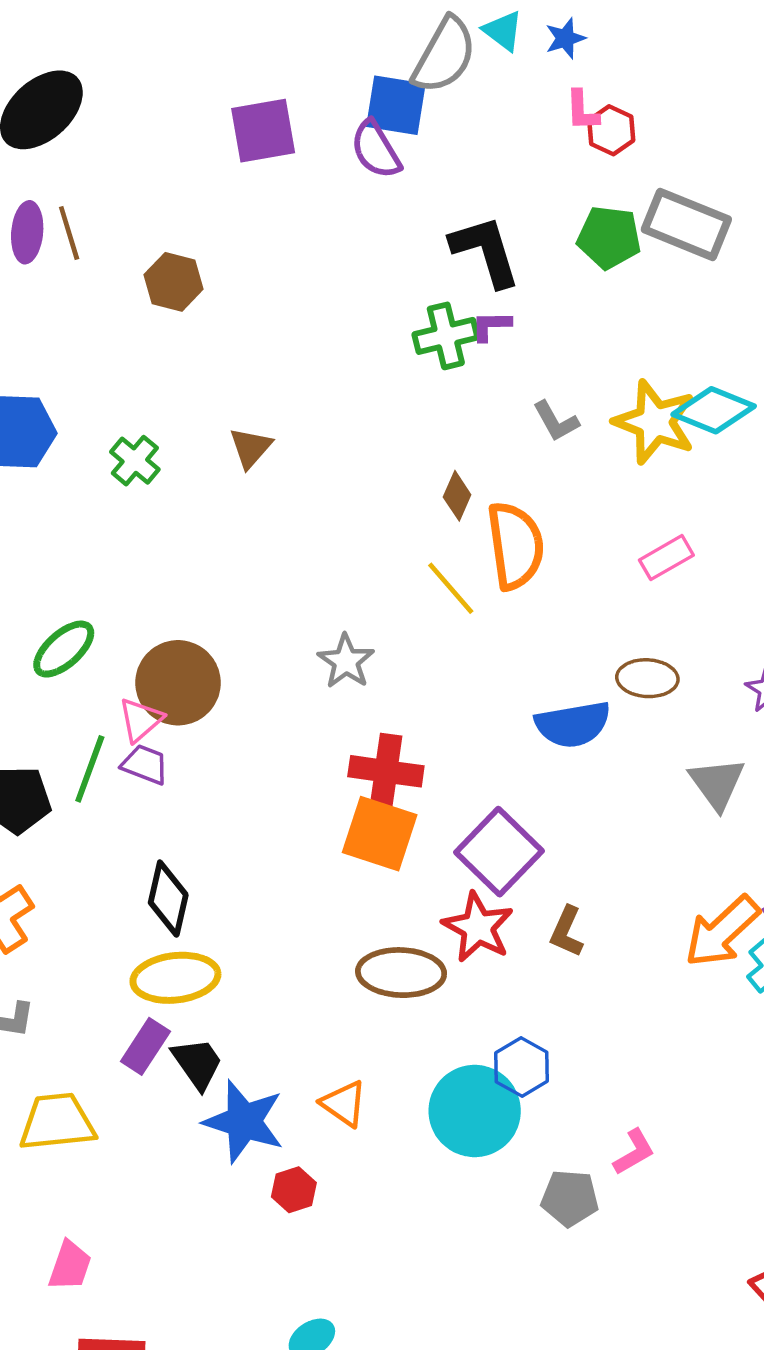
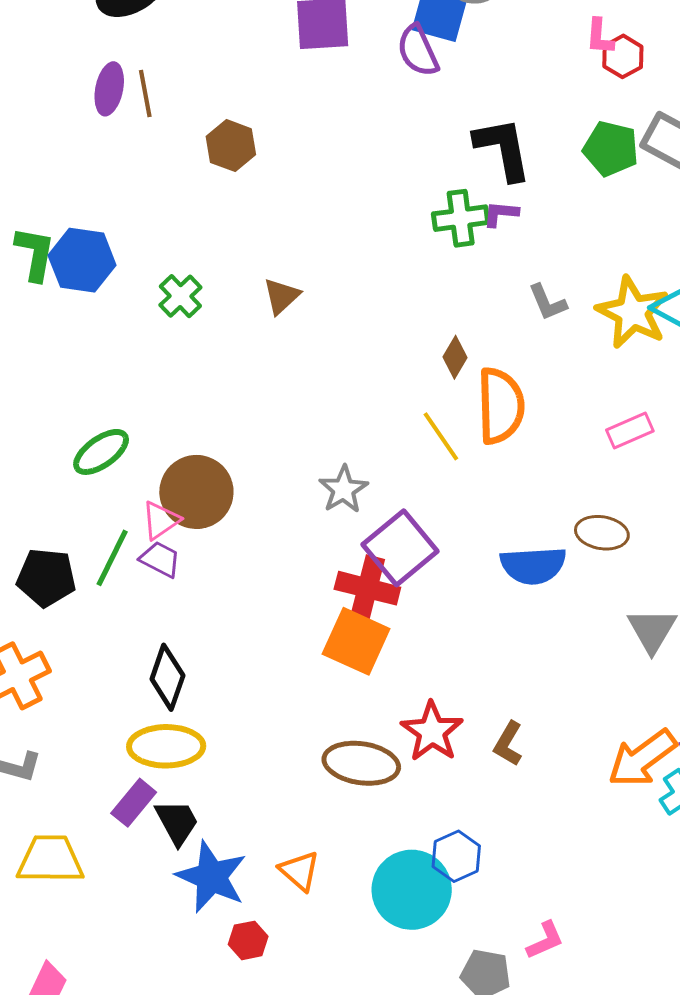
purple square: (499, 852) -> (400, 548), moved

